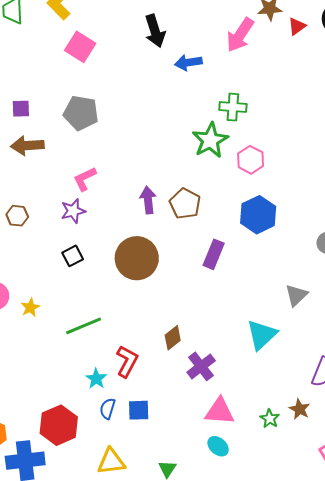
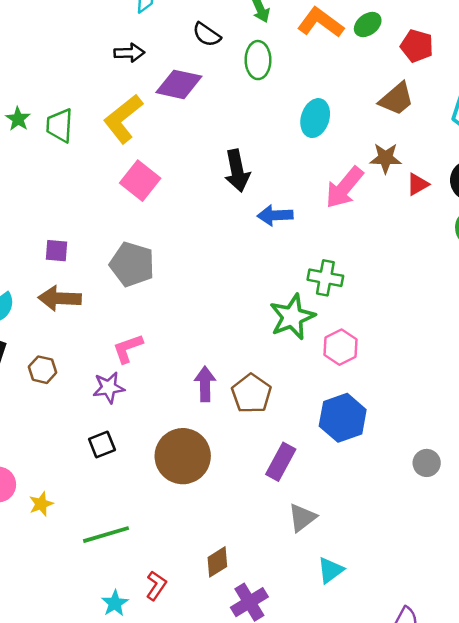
brown hexagon: (17, 216) -> (43, 370), moved
gray triangle: (296, 295) -> (302, 518), moved
cyan triangle: (262, 335) -> (331, 570), size x0.7
red L-shape: (127, 361) -> (156, 585), size x0.7

